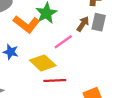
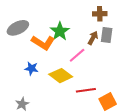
red line: (55, 81) -> (86, 90), moved

